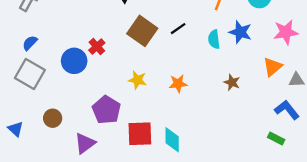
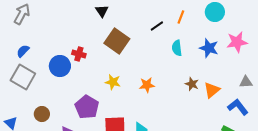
black line: (178, 29) -> (157, 26), moved
blue star: (240, 32) -> (209, 48), moved
red cross: (97, 46) -> (79, 54), turned -32
orange triangle: (273, 67) -> (212, 90), moved

